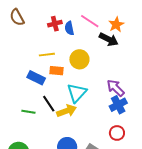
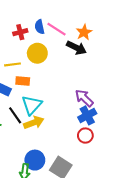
blue semicircle: (69, 28) -> (40, 27), moved
yellow circle: (79, 59) -> (37, 53), moved
cyan triangle: (77, 93) -> (32, 105), moved
red circle: (117, 133) -> (85, 136), moved

